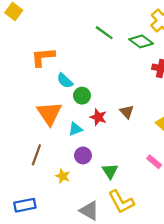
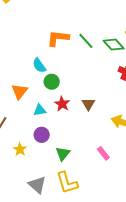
green line: (104, 33) -> (86, 41), moved
orange L-shape: (43, 57) -> (58, 38), moved
orange triangle: (49, 113) -> (20, 92), size x0.7

